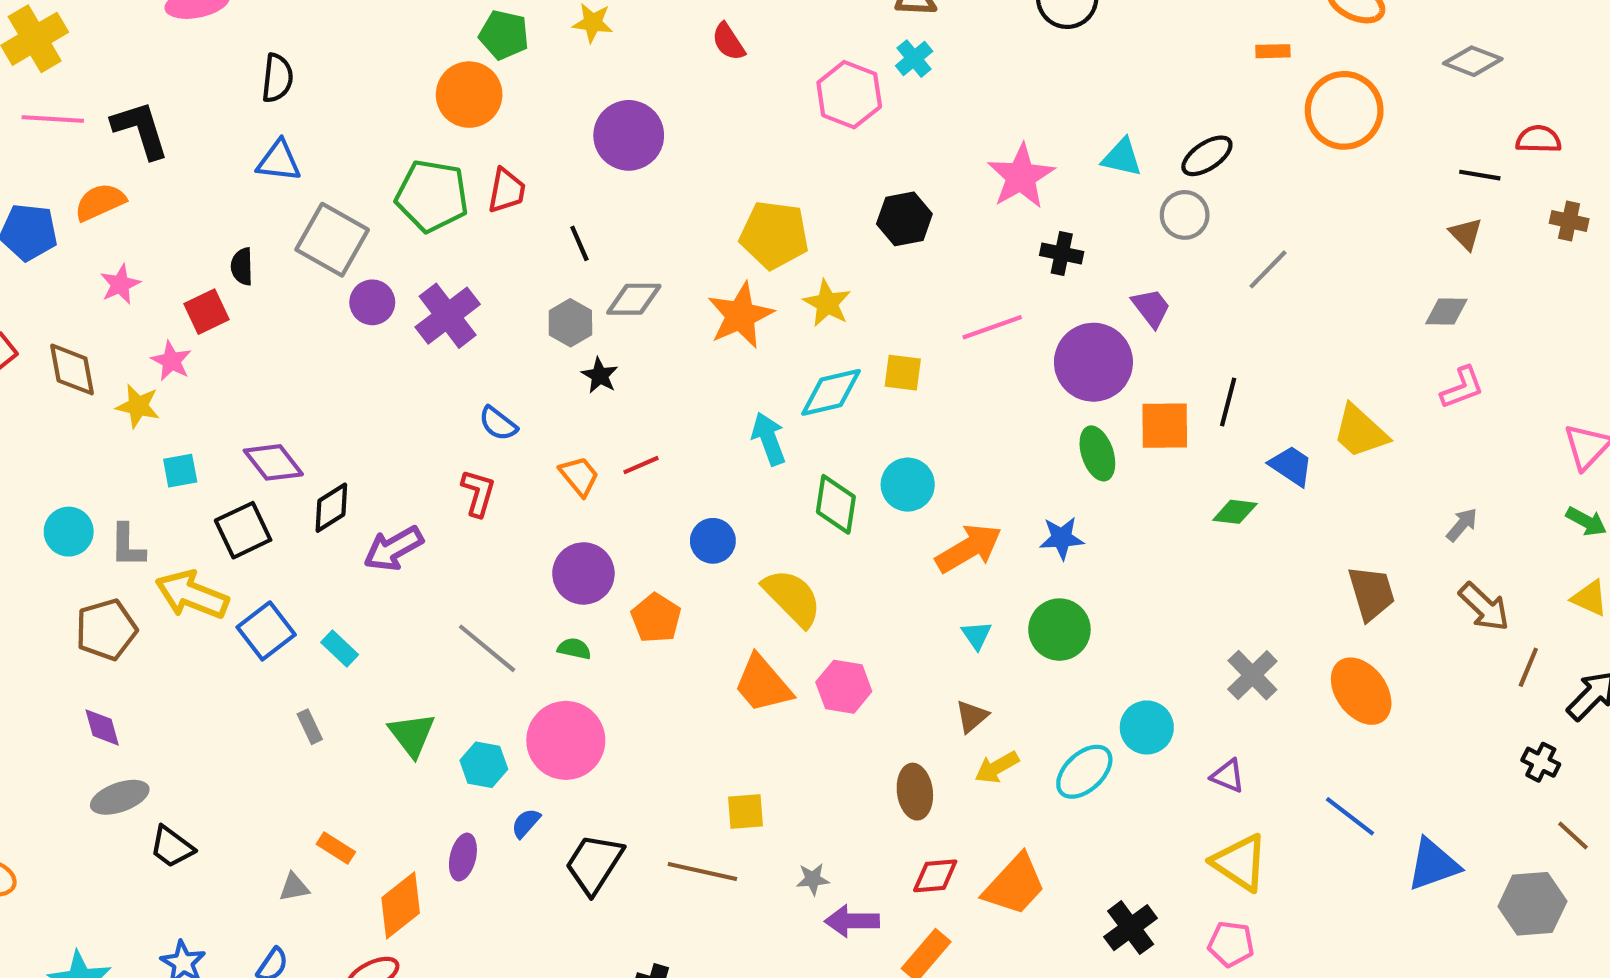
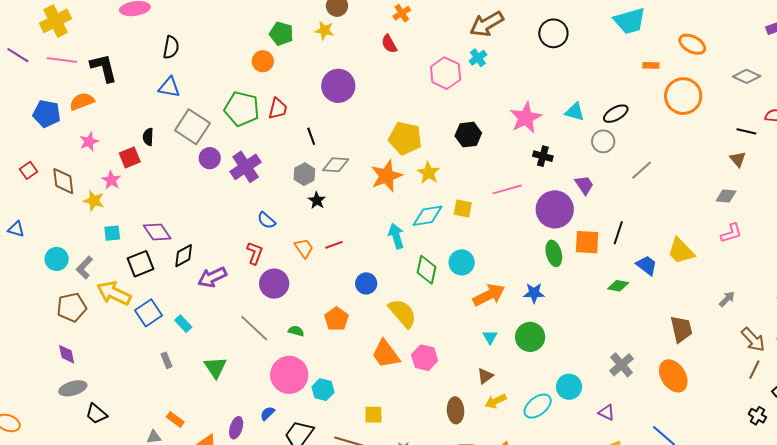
orange circle: (469, 95) -> (263, 61), size x0.7
gray L-shape: (127, 546) -> (84, 268), turned 40
purple circle: (583, 573) -> (274, 284), moved
brown arrow: (1484, 607) -> (753, 340), moved
cyan hexagon: (484, 765) -> (323, 390), moved

